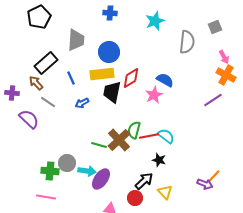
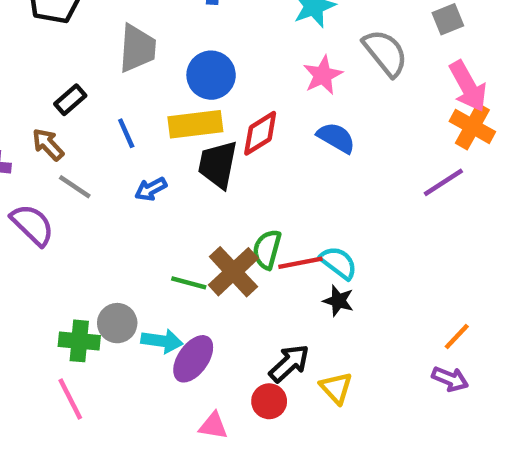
gray semicircle: (187, 42) -> (385, 53), turned -45
pink arrow: (224, 57) -> (468, 86), size x1.6
black rectangle: (46, 63) -> (70, 100), size x0.6
pink star: (154, 95) -> (323, 75), moved
black star: (159, 160) -> (338, 301), moved
orange line: (214, 176) -> (457, 336), moved
purple arrow: (205, 184) -> (450, 379), moved
pink line: (46, 197) -> (70, 399), turned 54

